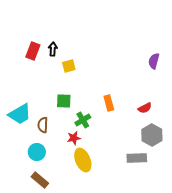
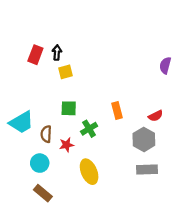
yellow square: (69, 66) -> (65, 72), moved
gray hexagon: (152, 135) -> (144, 139), moved
red star: (74, 138) -> (67, 145), moved

